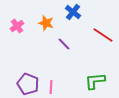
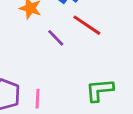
red line: (103, 35) -> (87, 25), moved

